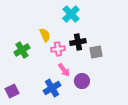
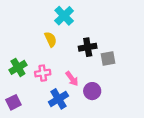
cyan cross: (71, 14) -> (64, 16), moved
pink cross: (58, 49) -> (43, 73), moved
green cross: (22, 50) -> (18, 67), moved

